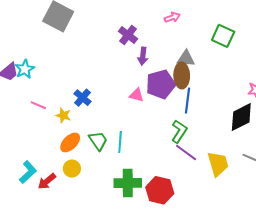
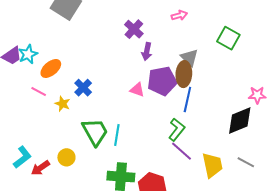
gray triangle: (186, 59) -> (189, 57), turned 36
green trapezoid: (98, 141) -> (95, 132), size x1.4
orange ellipse: (70, 142) -> (51, 68), moved

